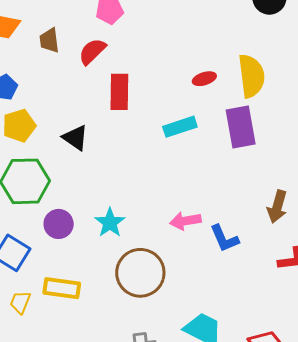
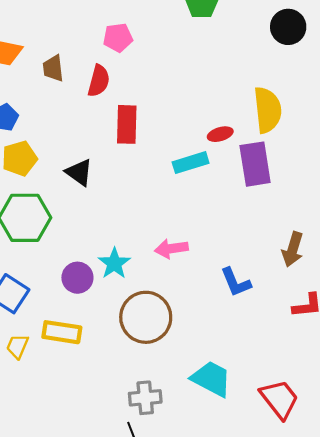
red semicircle: (92, 51) -> (99, 81), turned 148
red ellipse: (204, 79) -> (220, 134), moved
pink arrow: (185, 221) -> (171, 249), moved
purple circle: (59, 224) -> (77, 278), moved

